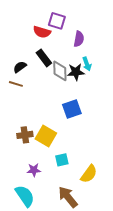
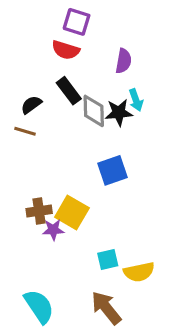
purple square: (57, 21) -> (77, 22), moved
cyan square: (62, 160) -> (108, 259), moved
purple star: (34, 170) -> (53, 230), moved
yellow semicircle: (89, 174) -> (139, 272), turned 42

